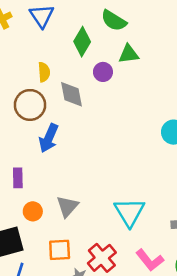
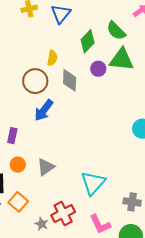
green triangle: (129, 54) -> (122, 60), size x1.5
orange square: (60, 250) -> (18, 202), moved, turned 30

